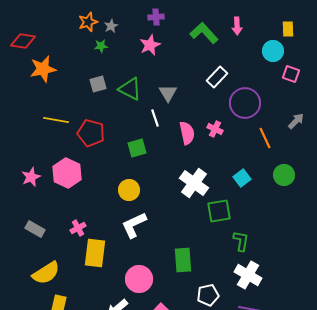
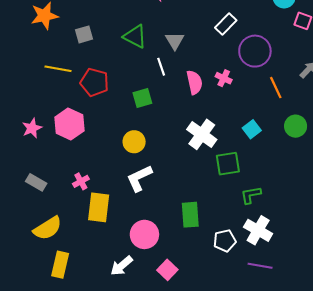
gray square: (98, 84) -> (84, 34), moved
green L-shape: (241, 241) -> (251, 195), turned -110
white pentagon: (208, 295) -> (225, 241), moved

